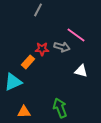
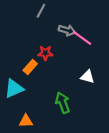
gray arrow: (62, 47) -> (67, 30), moved
green arrow: (60, 108) -> (63, 103), moved

